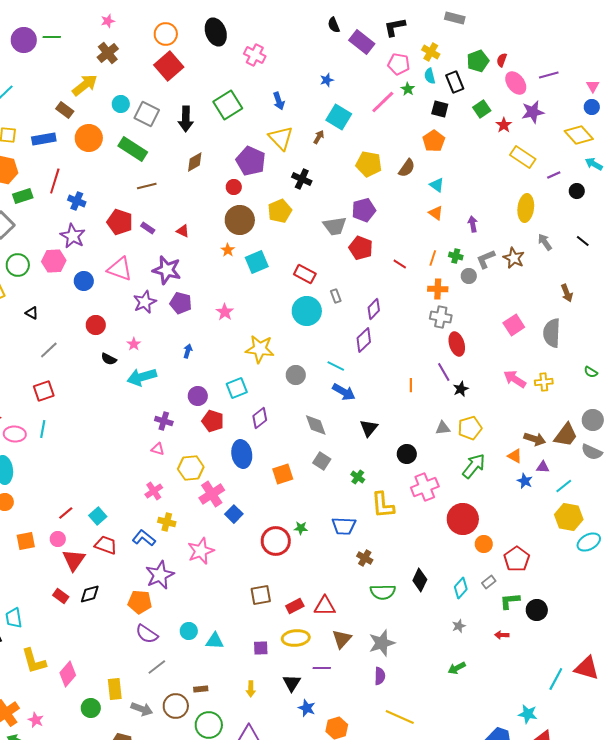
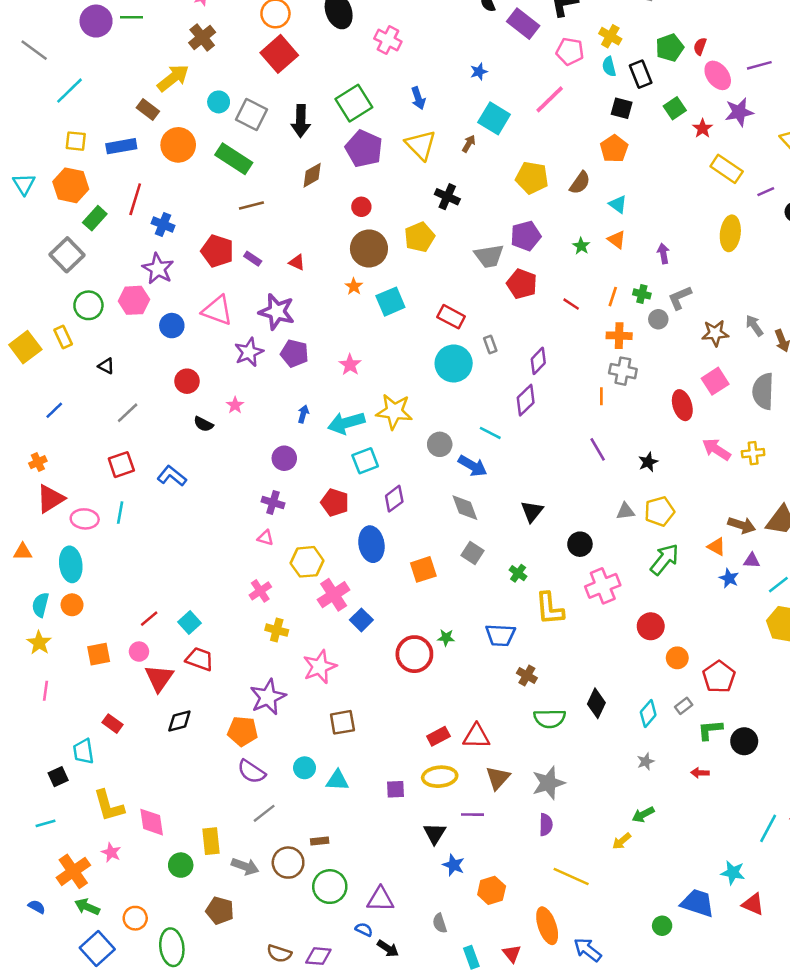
green star: (408, 89) -> (581, 246), moved
purple pentagon: (251, 161) -> (364, 149), moved
green rectangle: (23, 196) -> (95, 218), turned -30
gray arrow: (545, 242) -> (754, 326), moved
brown star: (514, 258) -> (715, 333), moved, turned -30
red ellipse: (457, 344) -> (682, 405), moved
purple line: (444, 372) -> (598, 449), moved
cyan arrow: (142, 377) -> (346, 423), moved
orange line: (411, 385) -> (601, 396), moved
blue arrow: (344, 392) -> (473, 466), moved
purple circle: (198, 396) -> (284, 458), moved
red circle: (463, 519) -> (651, 626), size x0.7
blue L-shape: (144, 538) -> (172, 476), moved
brown square: (261, 595) -> (342, 722), moved
red rectangle: (61, 596) -> (112, 724), moved
pink diamond: (68, 674) -> (152, 822), turned -50
yellow arrow: (251, 689) -> (622, 841), moved, turned 49
pink star: (36, 720) -> (111, 852), moved

